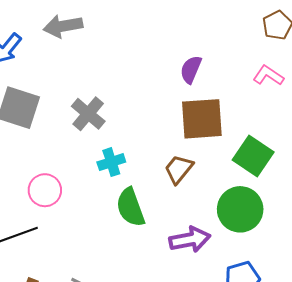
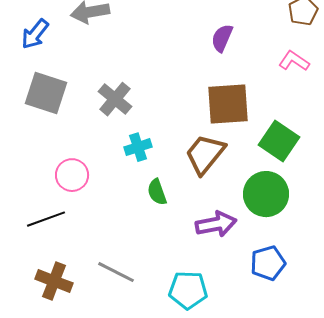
purple semicircle: (191, 69) -> (222, 38), moved
brown trapezoid: (179, 169) -> (205, 154), size x1.4
green semicircle: (130, 207) -> (157, 192), size x0.7

